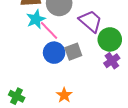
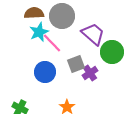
blue circle: (54, 53) -> (45, 72), moved
purple cross: (112, 61) -> (90, 73), moved

